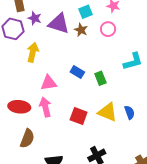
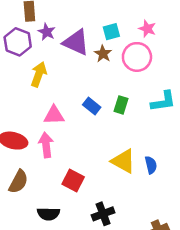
pink circle: (108, 29) -> (137, 57), size x1.5
green rectangle: (100, 78) -> (121, 105), moved, turned 32
red square: (79, 116) -> (73, 181), moved

